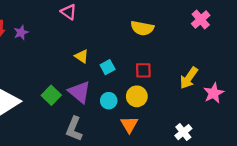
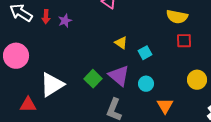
red square: (143, 70) -> (184, 41), moved
yellow circle: (137, 96) -> (197, 80), moved

